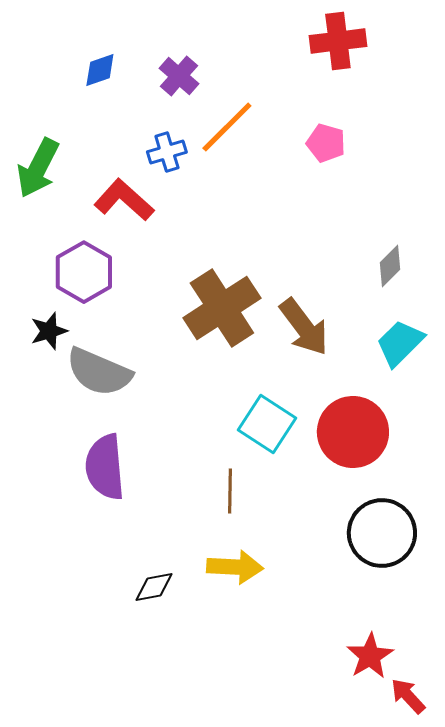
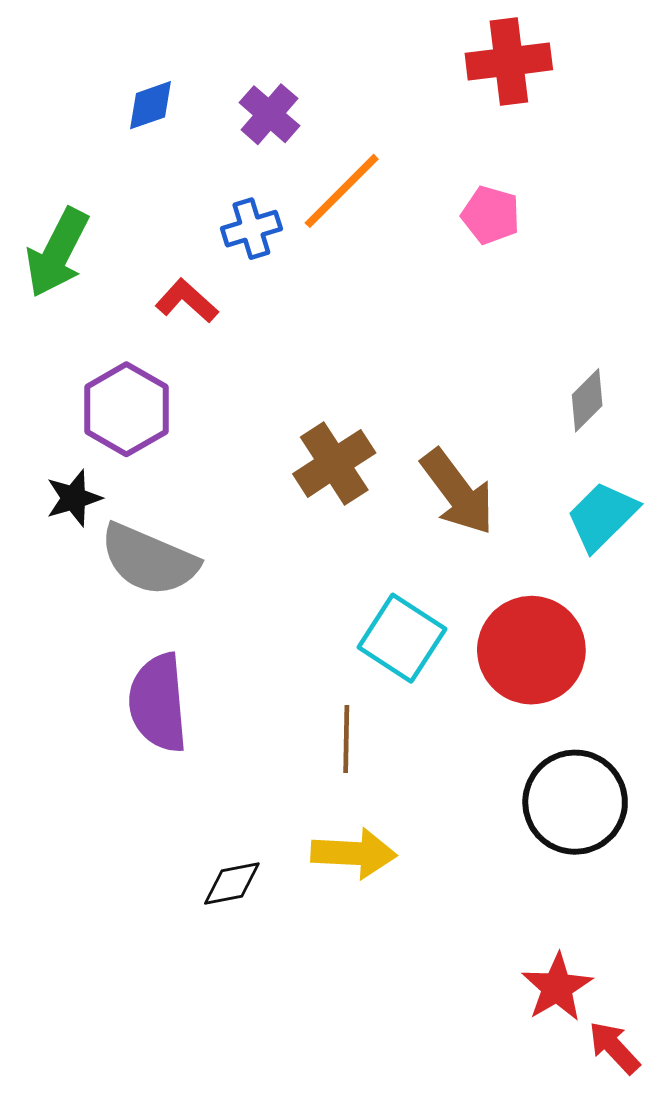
red L-shape: (124, 200) -> (187, 301), size x0.7
brown cross: (222, 308) -> (334, 463), size x0.7

